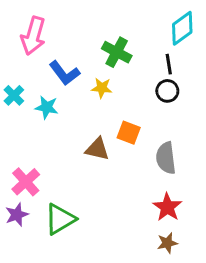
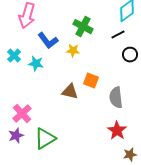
black line: (169, 64) -> (118, 35), turned 72
black circle: (167, 91) -> (130, 55), moved
brown star: (167, 243) -> (130, 155), moved

